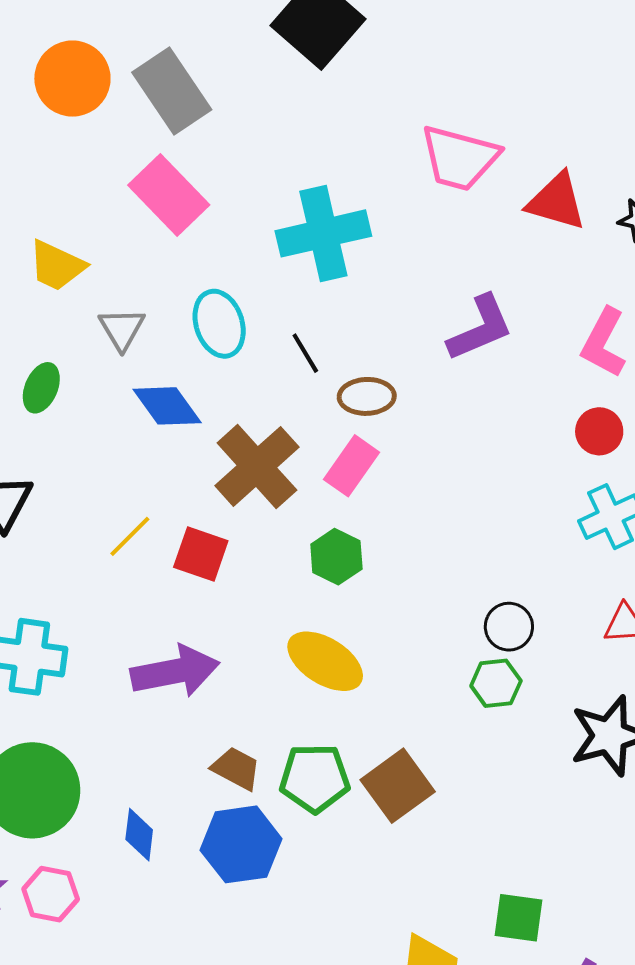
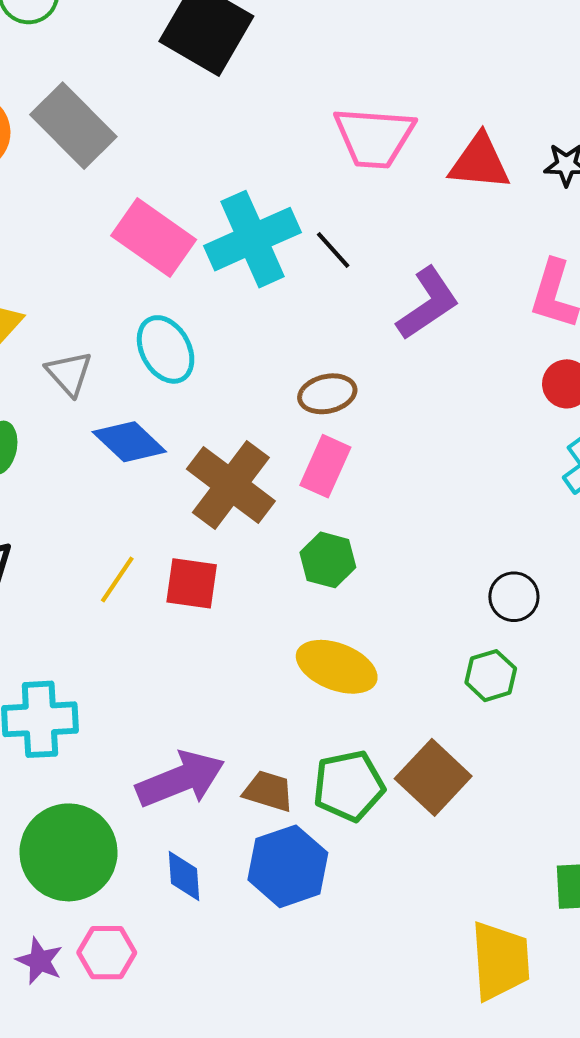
pink rectangle: (169, 195) -> (154, 238), moved
black line: (305, 353) -> (333, 250), moved
purple arrow: (175, 671) -> (180, 779), moved
green hexagon: (496, 683) -> (491, 676), moved

